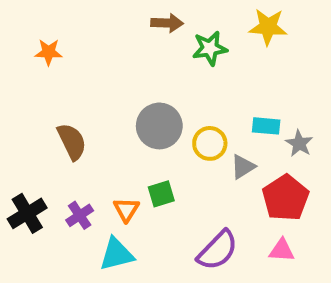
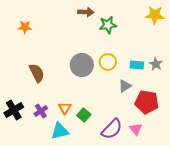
yellow star: (268, 27) -> (155, 15), moved
yellow circle: (210, 143) -> (108, 62), moved
gray star: (299, 143) -> (156, 64), moved
green square: (161, 194) -> (84, 115), moved, turned -32
red pentagon: (286, 198) -> (147, 102), turned -30
pink triangle: (282, 250) -> (136, 129), moved, turned 48

